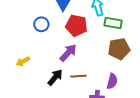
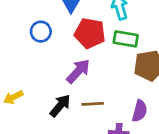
green rectangle: (113, 23) -> (126, 39), moved
yellow arrow: (23, 61) -> (13, 97), moved

